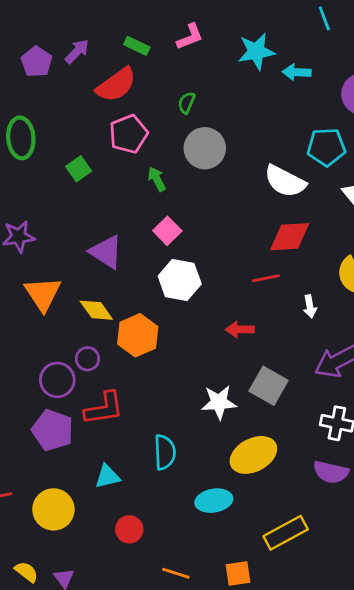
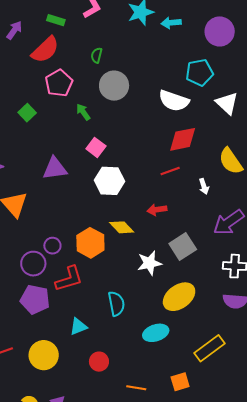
purple triangle: (106, 252) -> (55, 168), turned -32
yellow diamond: (96, 310) -> (122, 227), moved
orange hexagon: (138, 335) -> (90, 243), moved
gray square: (268, 386) -> (183, 246), turned 36

